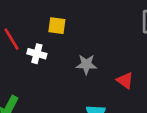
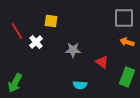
white cross: (37, 54) -> (36, 42), turned 32

